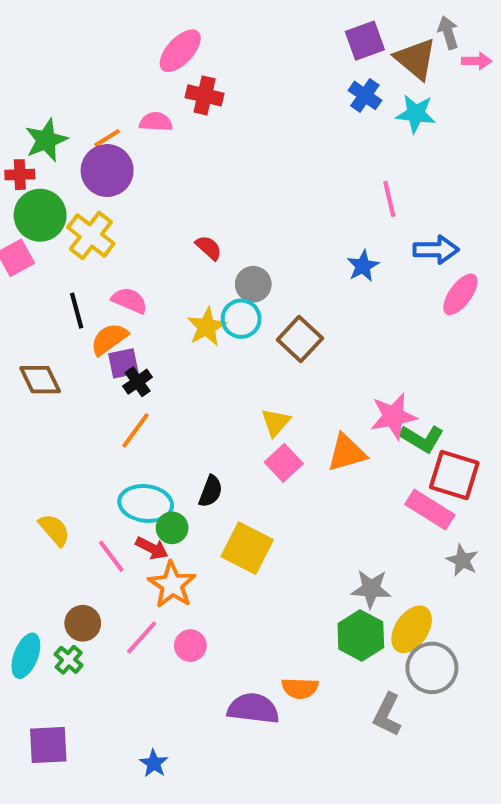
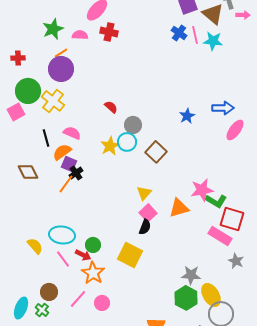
blue cross: (365, 95) -> (179, 33), moved
pink semicircle: (156, 122) -> (80, 35), moved
green star: (46, 140) -> (53, 29), moved
red cross: (20, 175) -> (18, 58), moved
pink line: (389, 199) -> (195, 35), moved
purple square: (123, 363) -> (69, 164), turned 35
orange line: (136, 430) -> (66, 184), moved
black semicircle: (211, 491) -> (145, 227), moved
cyan ellipse: (146, 503) -> (62, 235), moved
yellow ellipse: (412, 629) -> (211, 295), turned -65

